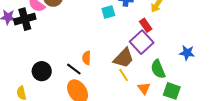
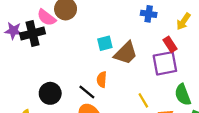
cyan square: (108, 12) -> (105, 43), moved
purple square: (142, 42) -> (165, 63), turned 30
brown trapezoid: (124, 58) -> (126, 53), moved

